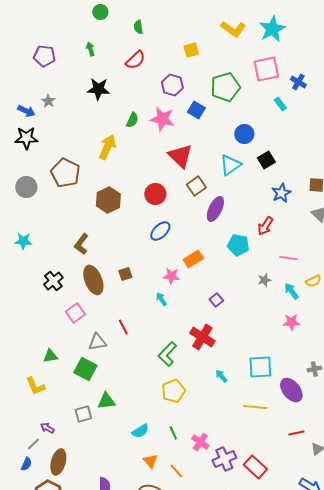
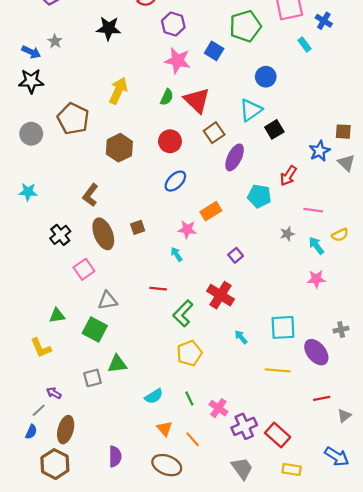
purple hexagon: (172, 85) -> (173, 24), moved
green semicircle: (132, 120) -> (167, 97), moved
black square: (266, 160) -> (274, 129), moved
blue star: (281, 193) -> (320, 151), moved
red line: (123, 327) -> (158, 289), moved, turned -56

